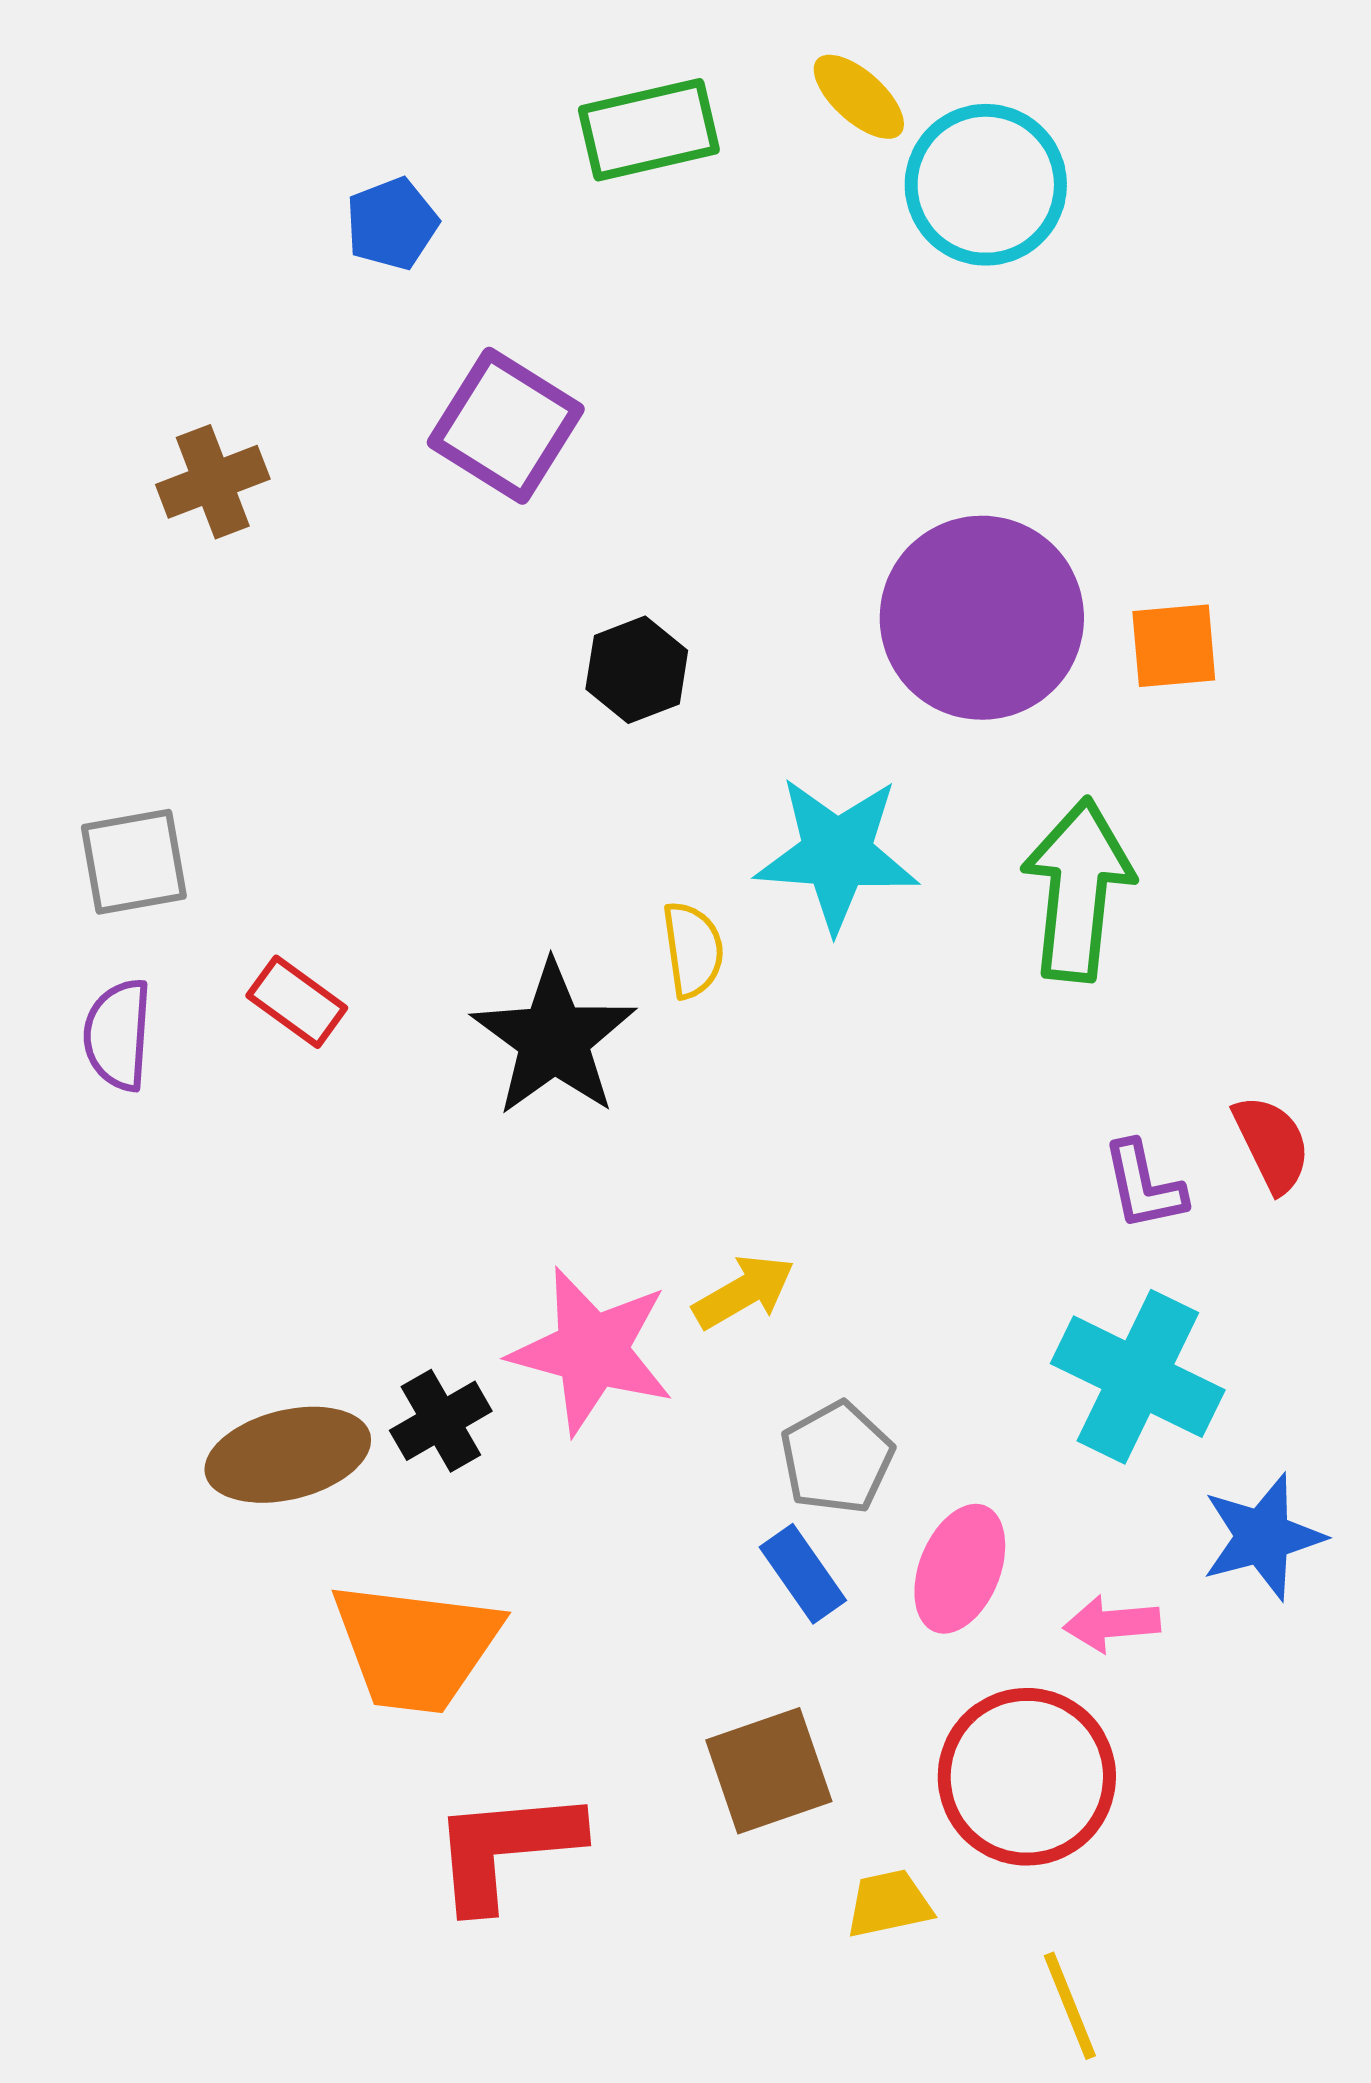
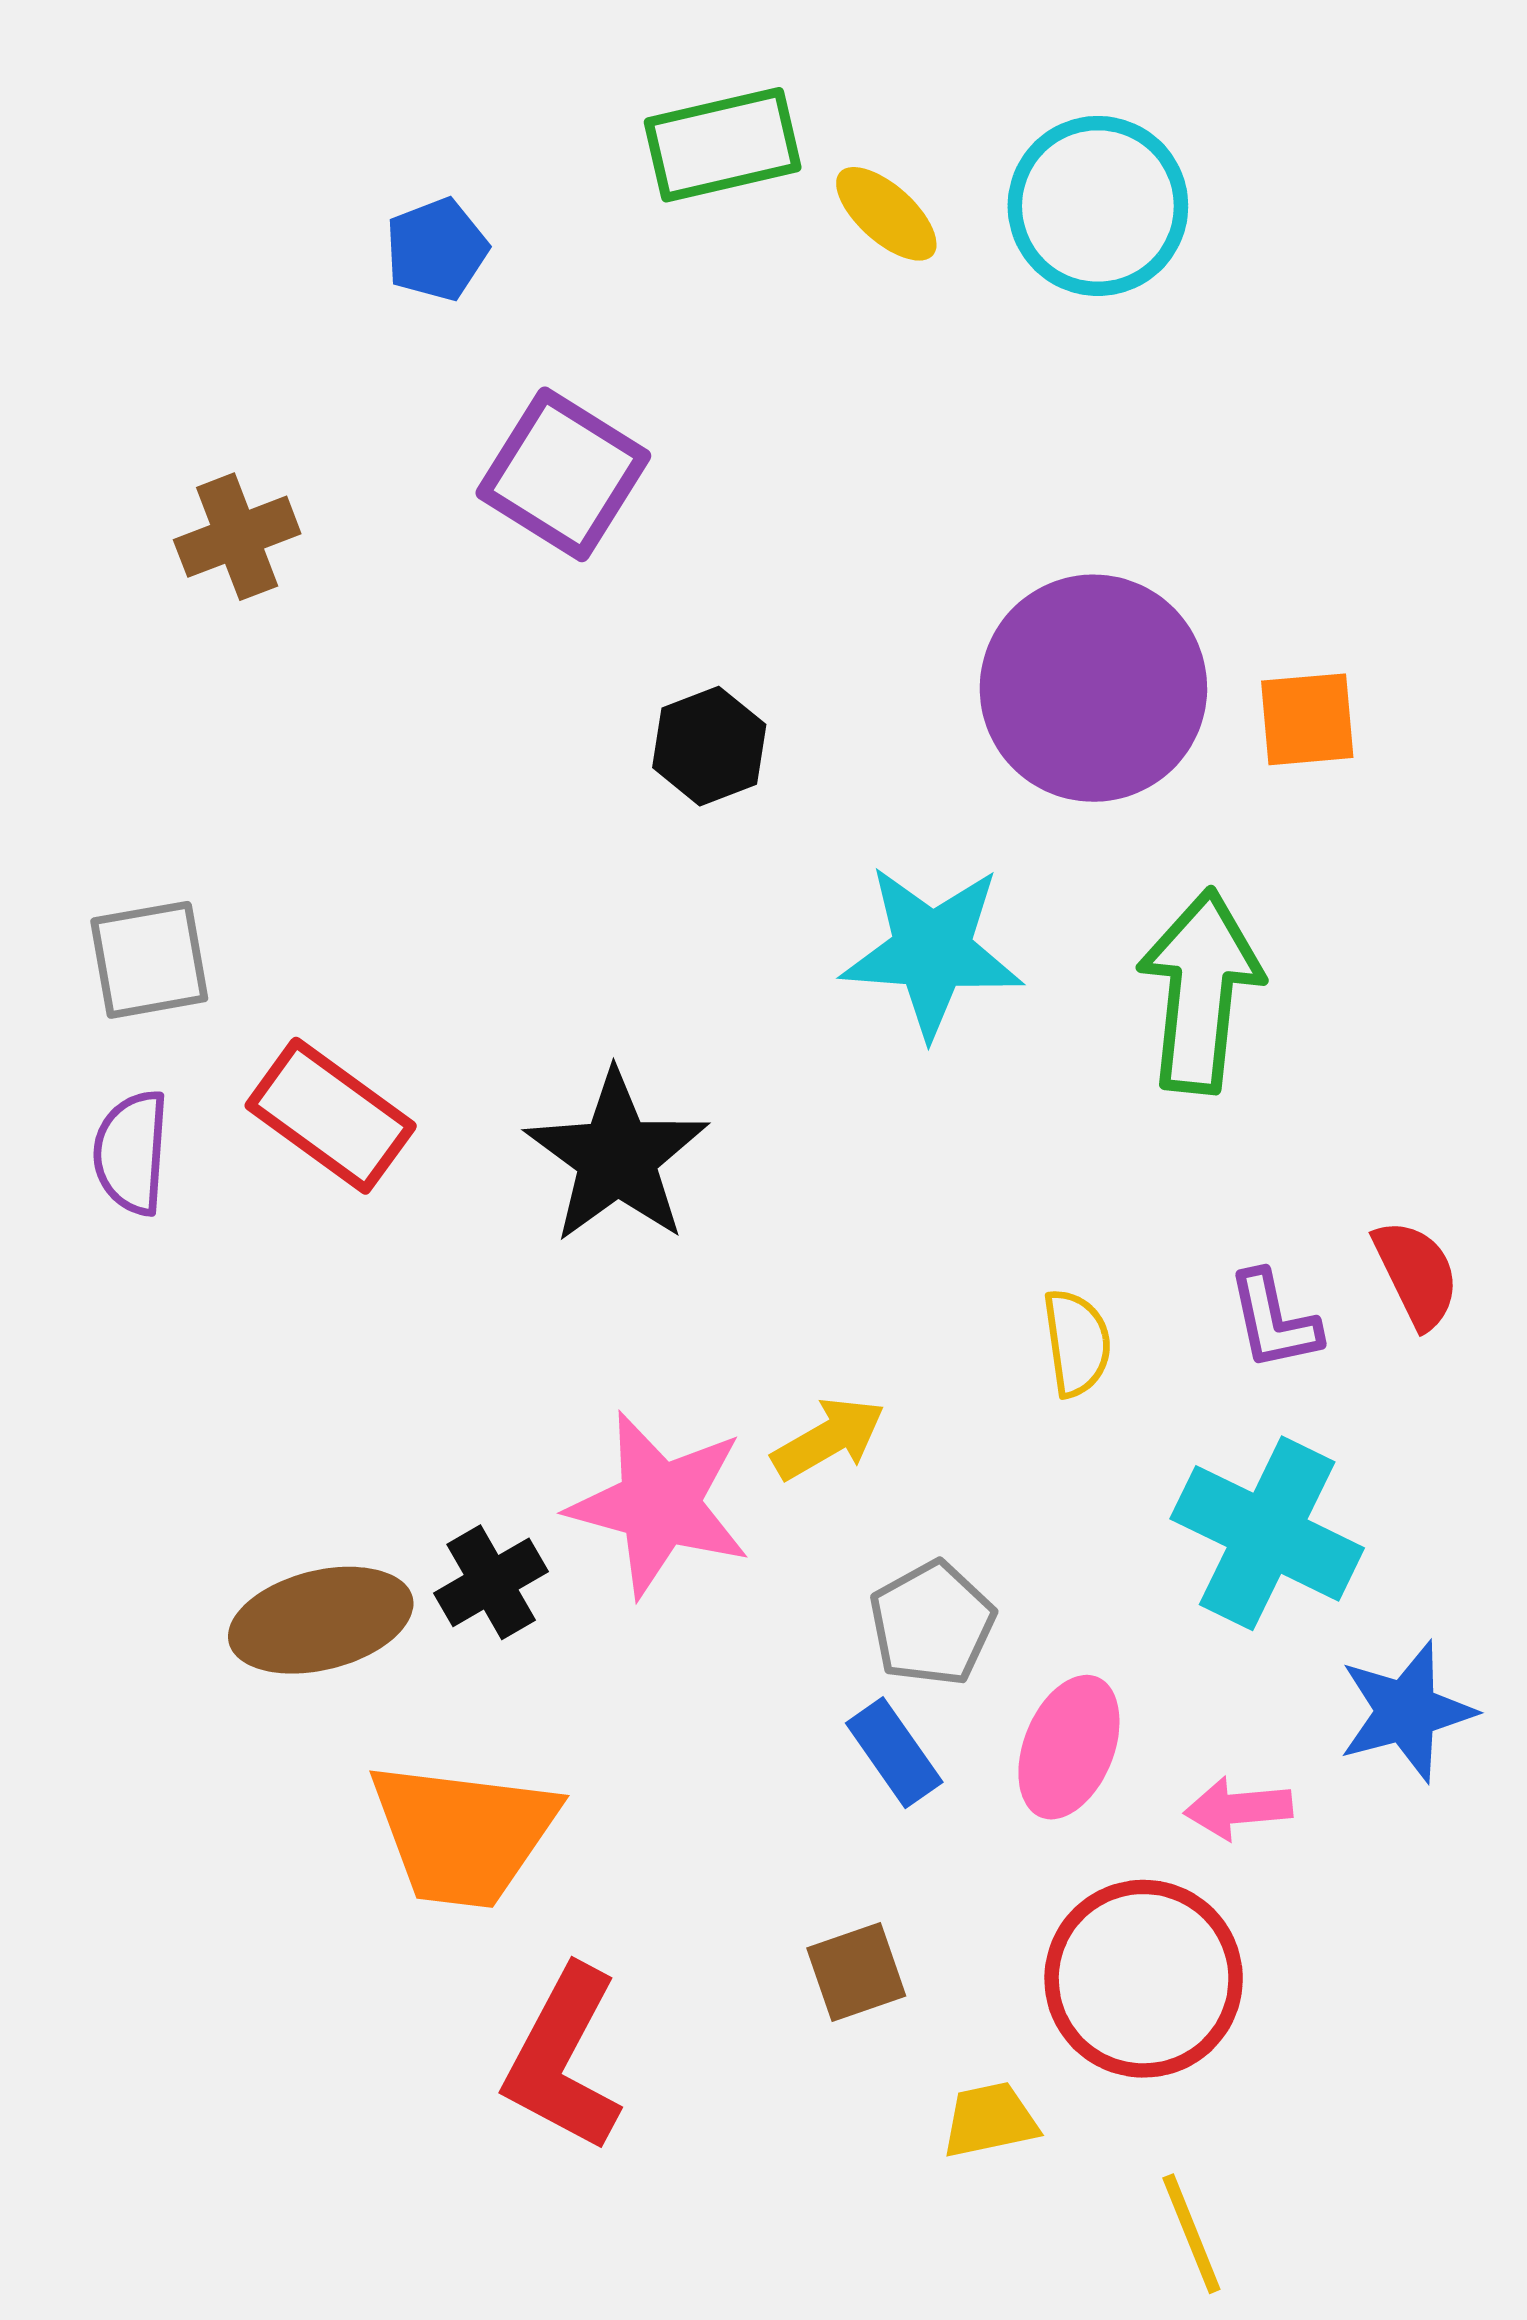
yellow ellipse: (859, 97) -> (886, 214), moved
yellow semicircle: (693, 950) -> (1077, 1343), moved
red rectangle: (297, 1002) -> (331, 1116), size x1.5
brown square: (769, 1771) -> (856, 1972), size x0.7
red L-shape: (506, 1849) -> (563, 2059), turned -57

